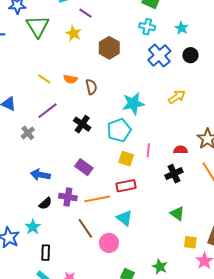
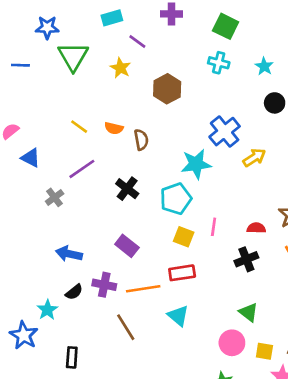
blue cross: (159, 55) -> (225, 132), moved
cyan star: (33, 227) -> (47, 310), moved
pink circle: (109, 243) -> (232, 343), moved

